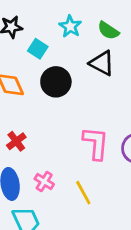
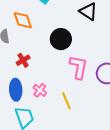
black circle: (56, 82) -> (61, 39), moved

